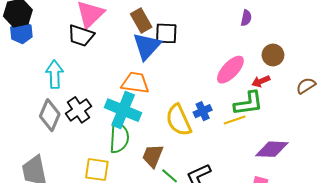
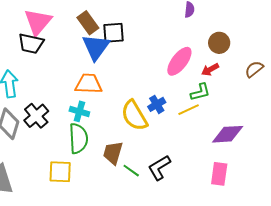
green L-shape: (248, 103) -> (200, 92), size x0.7
cyan cross: (123, 110) -> (79, 111), size x0.6

